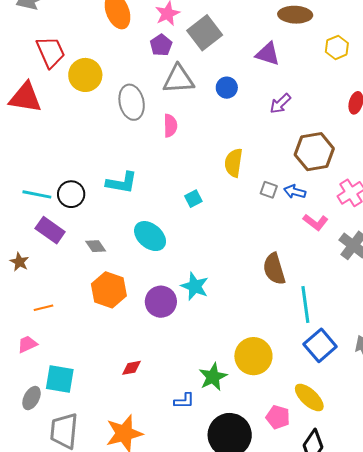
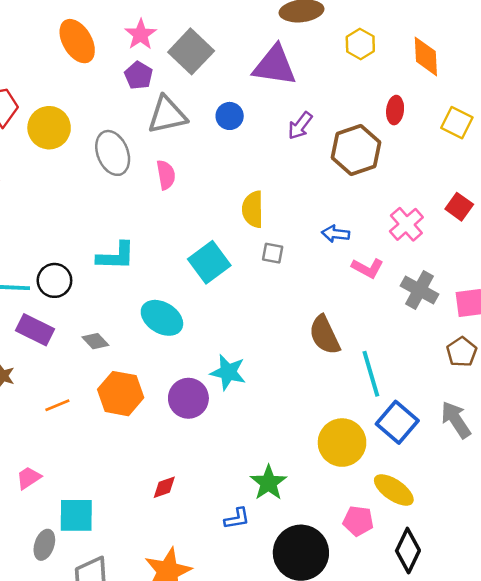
purple triangle: (268, 54) -> (275, 66), size x1.4
brown hexagon: (314, 152) -> (356, 150), moved
gray square: (269, 190) -> (273, 253), moved
cyan square: (193, 199) -> (209, 262), size x1.8
orange line: (43, 308) -> (57, 405), moved
yellow circle: (253, 356) -> (342, 443), moved

